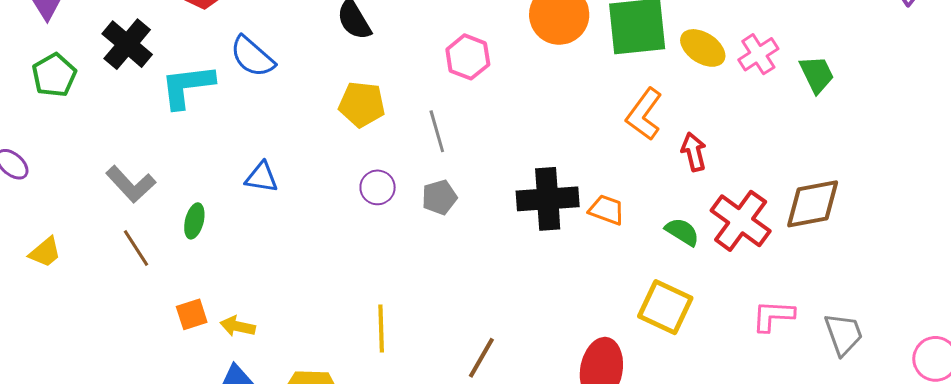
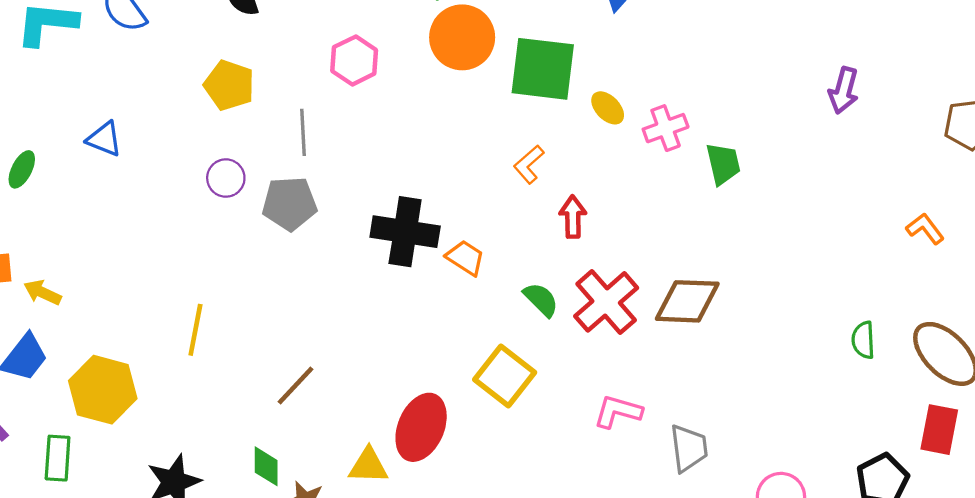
yellow ellipse: (703, 48) -> (608, 108), size x0.7
orange L-shape: (644, 114) -> (529, 164), size x0.7
gray pentagon: (439, 197) -> (290, 204), size x1.4

